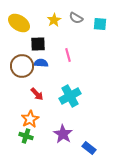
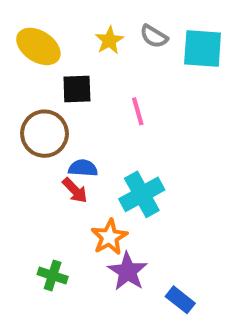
cyan square: (100, 24) -> (203, 48), size x1.5
blue semicircle: (41, 63) -> (83, 168), moved
orange star: (30, 119) -> (109, 237), moved

